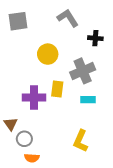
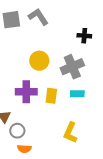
gray L-shape: (68, 18) -> (38, 17), moved
yellow circle: (48, 54) -> (39, 61), moved
yellow rectangle: (57, 89) -> (51, 96), moved

